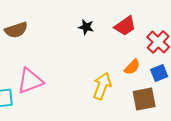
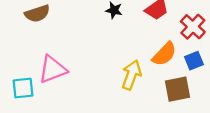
orange semicircle: (132, 67) -> (164, 54), size x1.4

